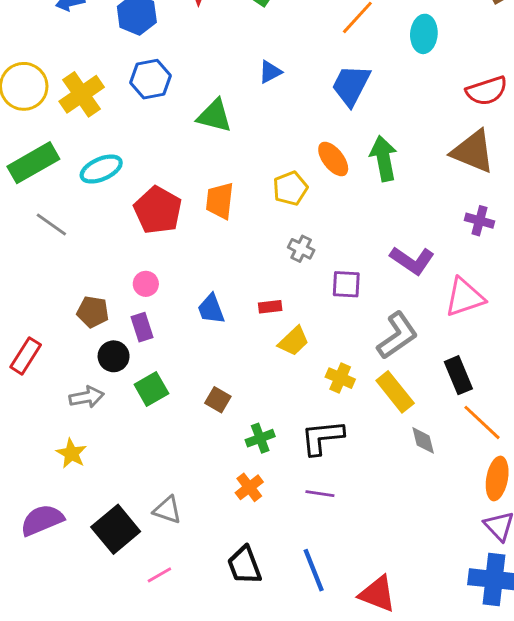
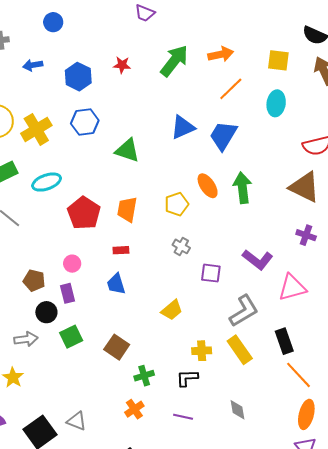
blue triangle: (270, 72) -> (183, 127), moved, size x1.5
red rectangle: (270, 307) -> (121, 250), moved
yellow cross: (340, 378) -> (202, 351), moved, turned -30
brown square: (218, 400) -> (117, 347), size x1.4
black L-shape: (322, 437) -> (187, 378), size x0.7
gray diamond: (423, 440) -> (237, 410), moved

